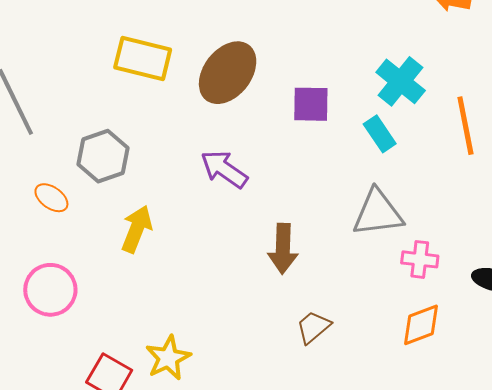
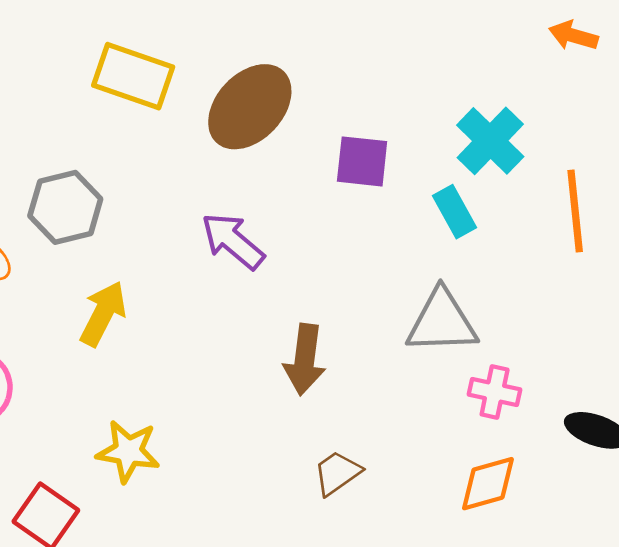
yellow star: (168, 358) -> (128, 451), moved, turned 30

